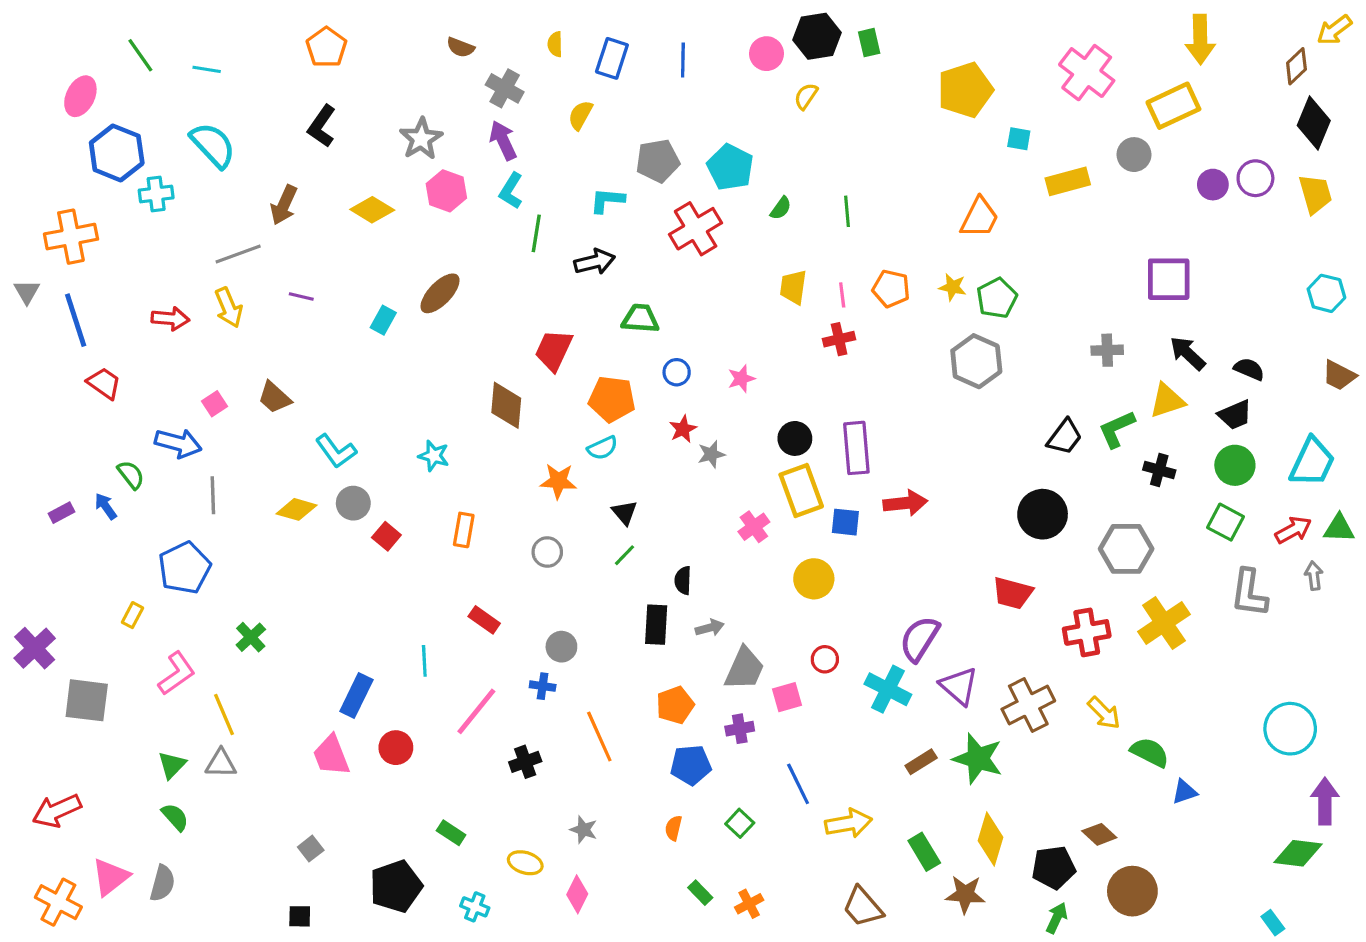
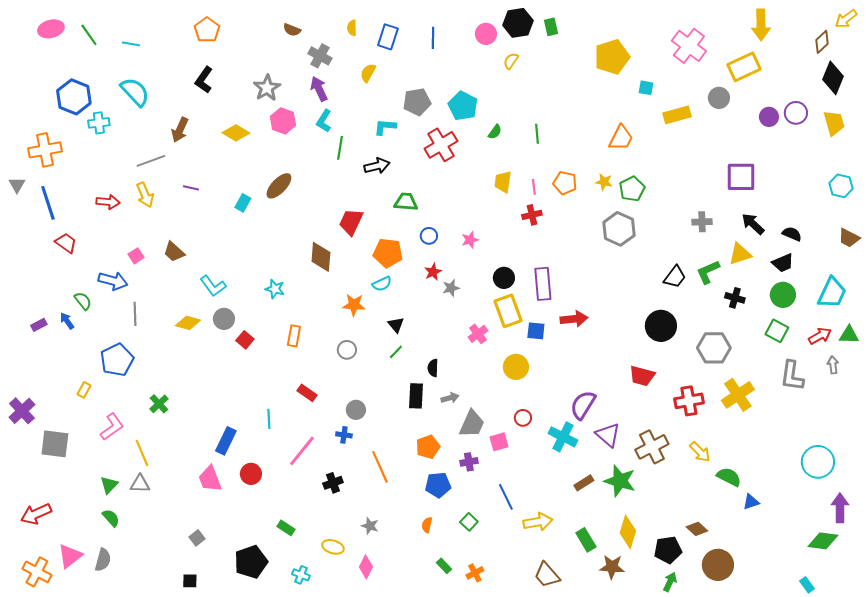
pink ellipse: (80, 96) -> (51, 29), moved, turned 50

